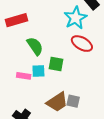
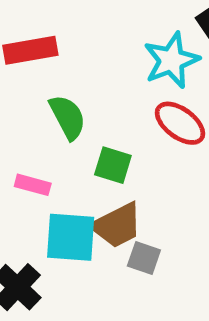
cyan square: (38, 71) -> (71, 237), moved, size x1.6
brown trapezoid: (57, 102) -> (117, 225), moved

